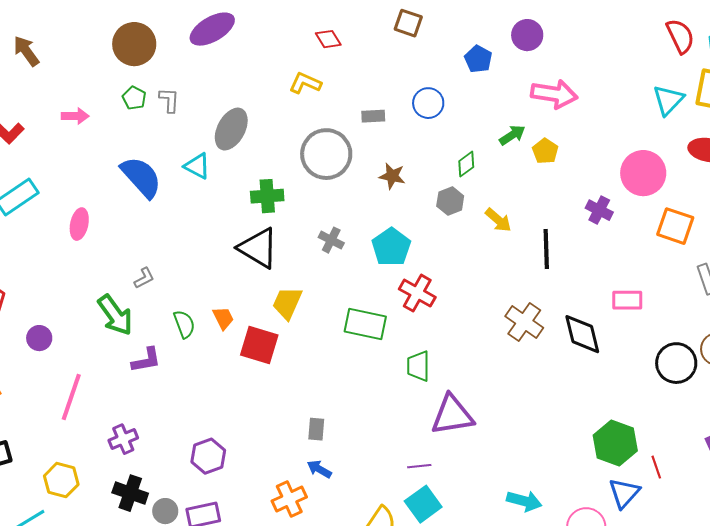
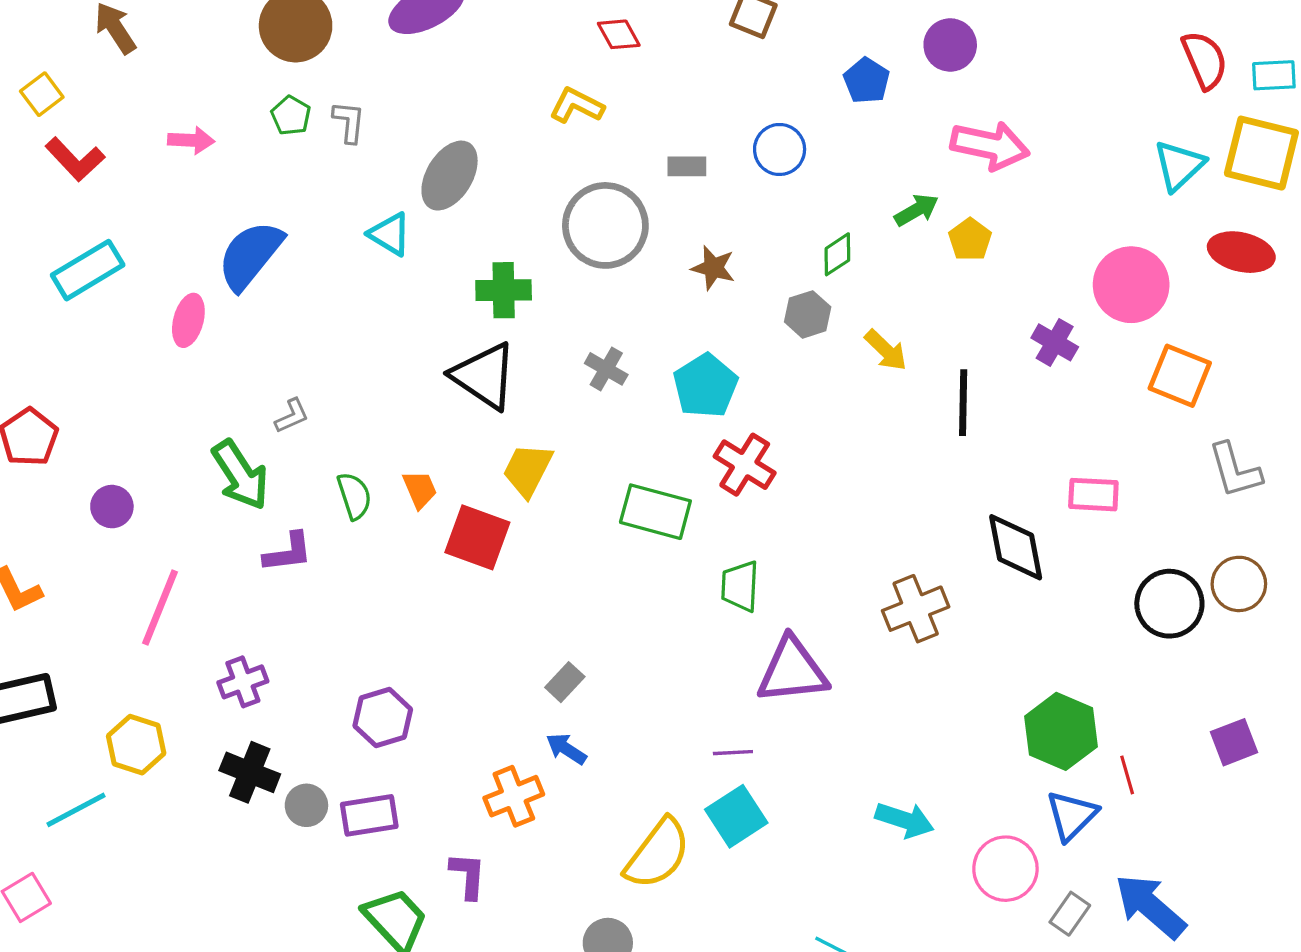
blue semicircle: (141, 177) -> (250, 255), moved, turned -102
brown cross: (524, 322) -> (916, 609), moved, turned 30
gray rectangle: (316, 429) -> (565, 682), turned 35

